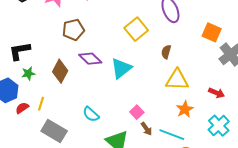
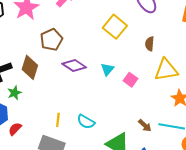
cyan triangle: (121, 68) -> (107, 69), size x0.6
brown diamond: (60, 71) -> (30, 67), moved
yellow line: (41, 104) -> (58, 120), moved
pink square: (137, 112) -> (130, 80), moved

